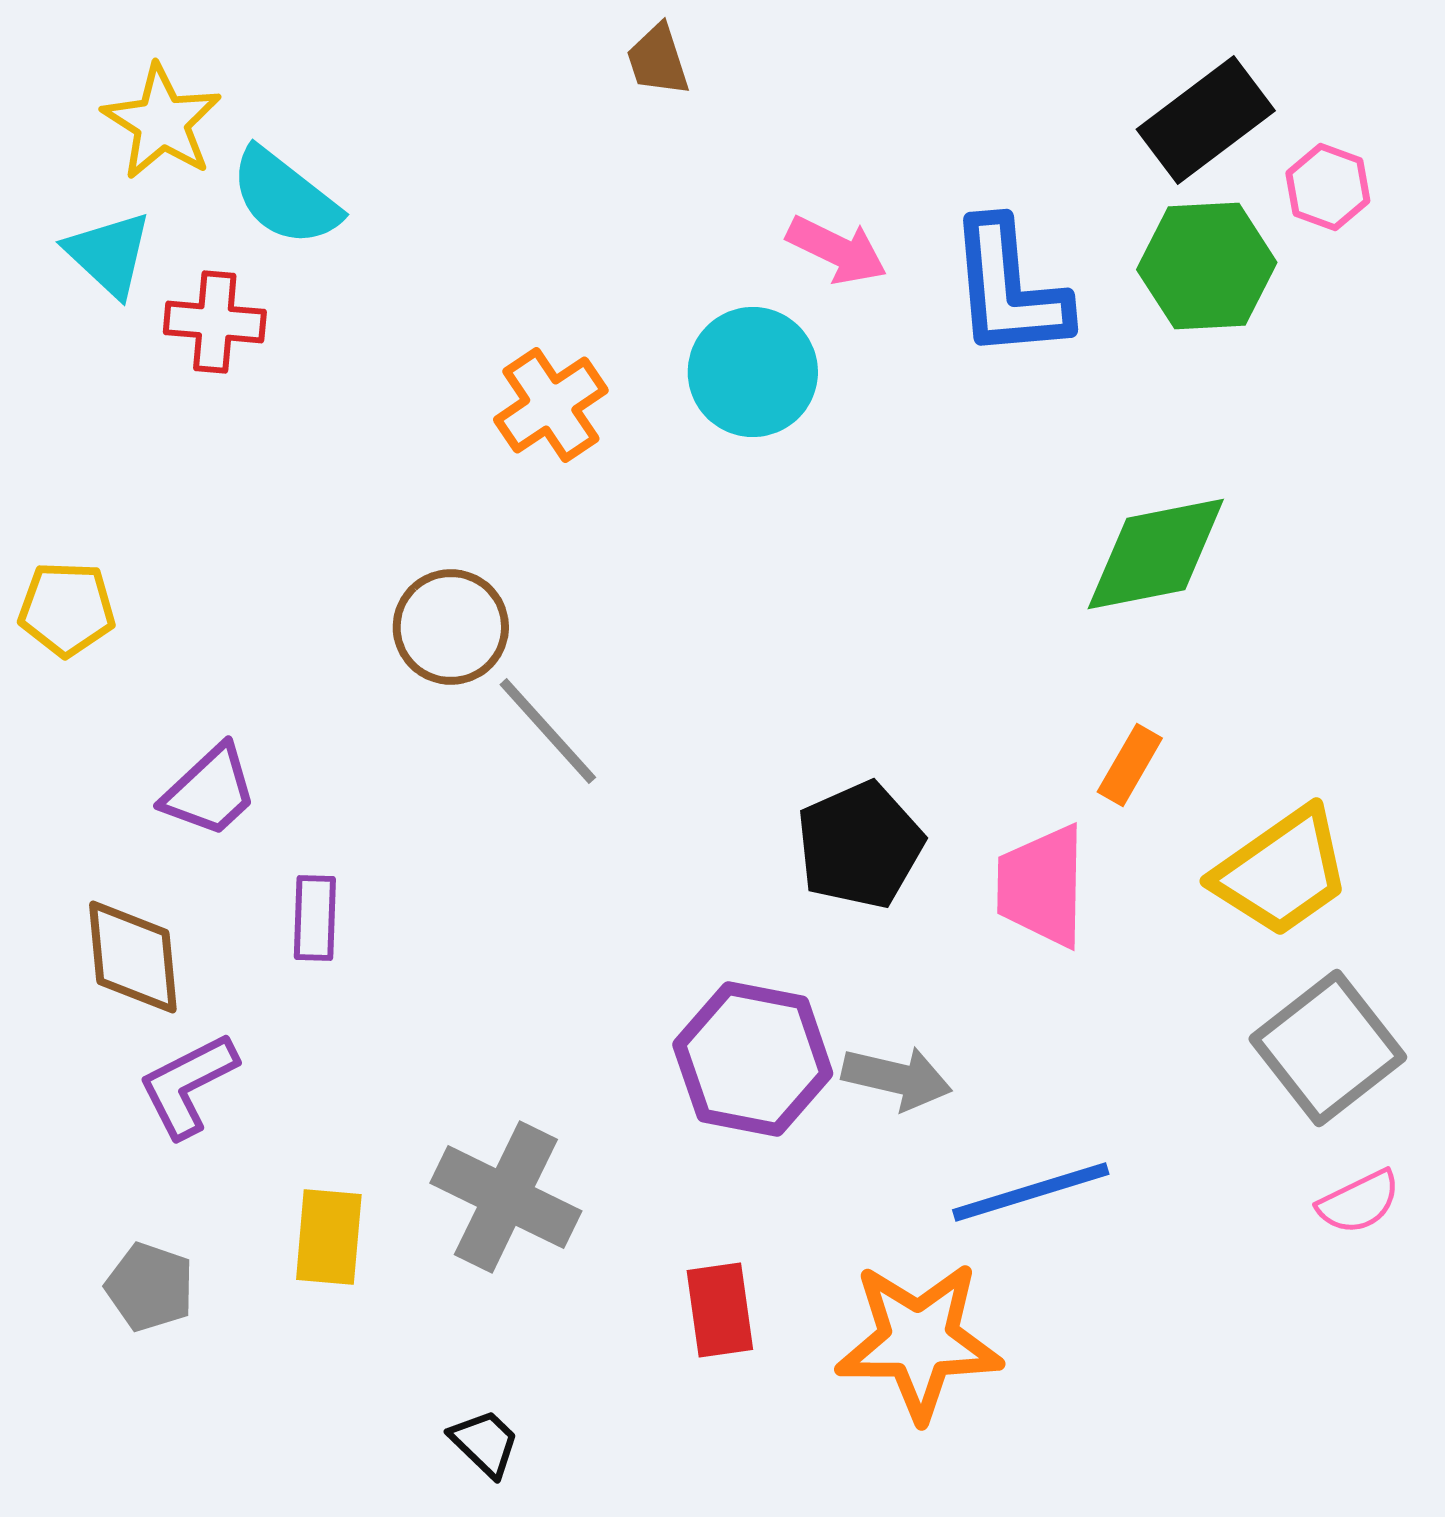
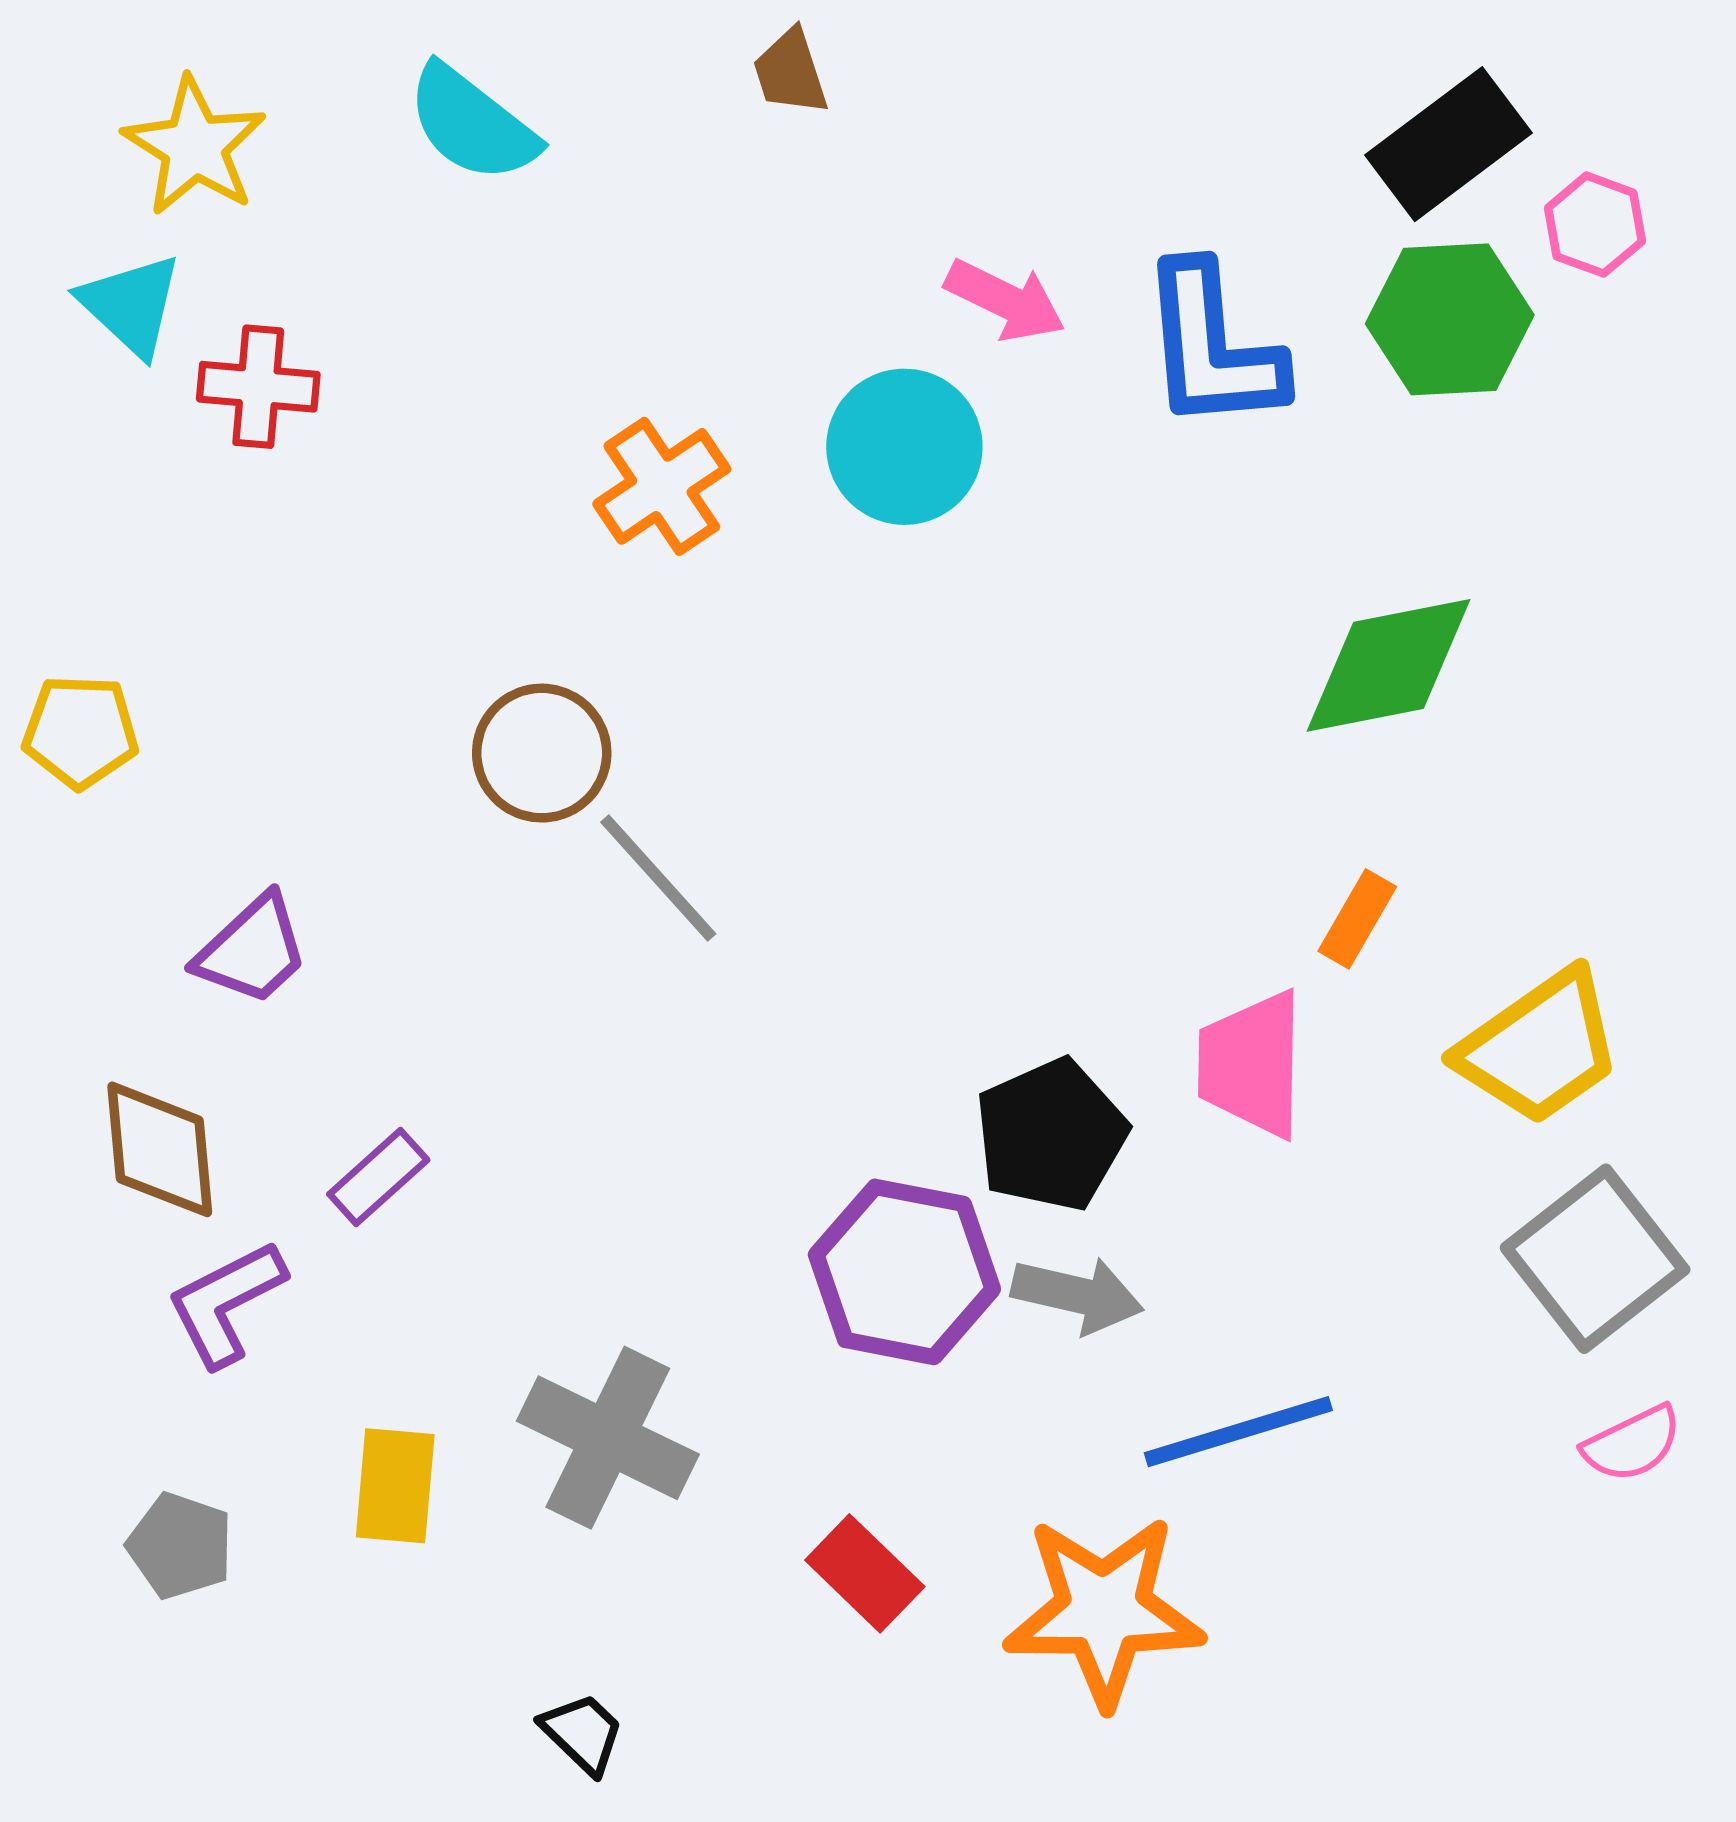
cyan semicircle: (285, 197) -> (472, 124), moved
black pentagon: (860, 845) -> (1051, 1135), moved
purple rectangle: (315, 918) -> (378, 1177), moved, turned 46
red rectangle: (720, 1310) -> (865, 1573), turned -38

